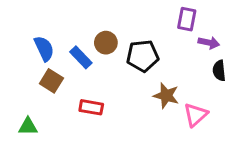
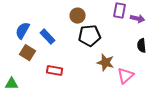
brown circle: (106, 43) -> (78, 16), moved
purple arrow: (209, 43) -> (138, 19), moved
blue semicircle: (44, 49) -> (23, 31), turned -126

